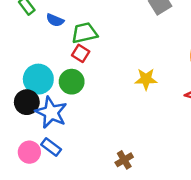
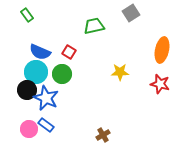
blue semicircle: (55, 20) -> (40, 52), moved, size x1.5
green trapezoid: (84, 33) -> (94, 26), moved

